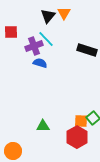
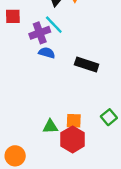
black rectangle: (87, 50) -> (87, 64), moved
orange square: (81, 121) -> (74, 121), moved
red hexagon: (77, 137) -> (73, 139), moved

